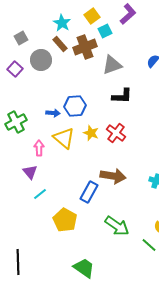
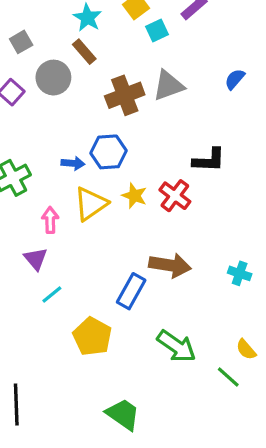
brown cross: (85, 47) -> (125, 95), moved
black L-shape: (122, 96) -> (209, 160), moved
yellow triangle: (64, 138) -> (91, 204), turned 45

